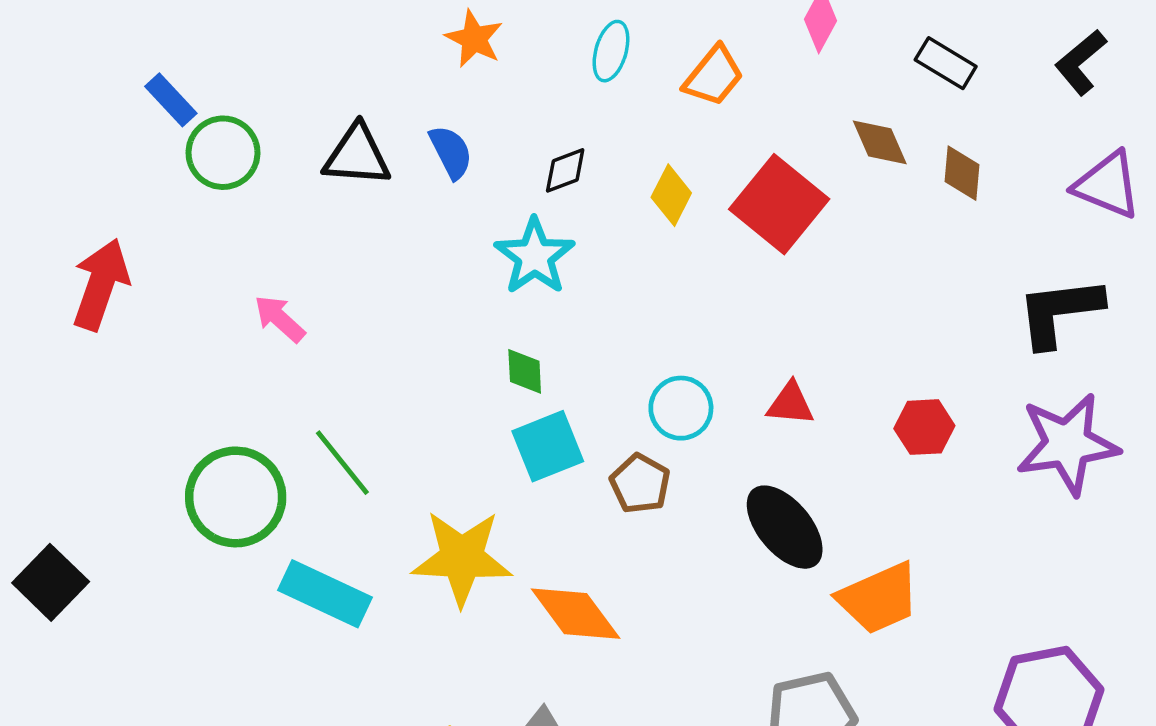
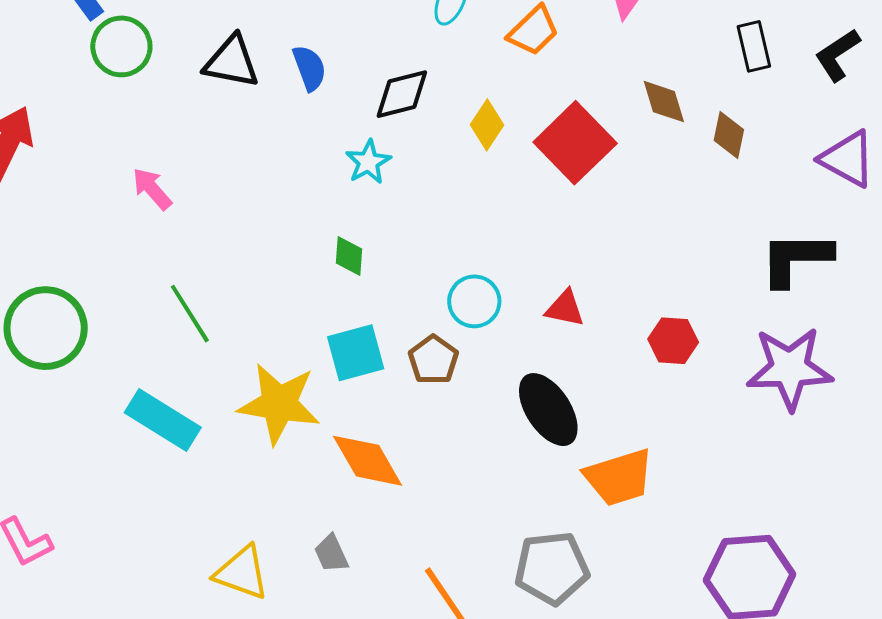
black rectangle: (946, 63) -> (754, 46), moved, turned 39
black diamond: (565, 170) -> (402, 94), size x1.4
cyan star: (535, 256) -> (368, 162), size x0.7
cyan square: (548, 446) -> (356, 353), moved
green circle: (236, 497) -> (46, 328), moved

